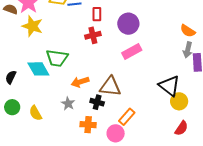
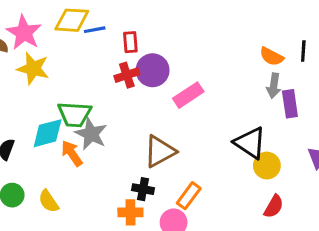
purple circle: (128, 24) -> (153, 70), moved
cyan diamond: (38, 69) -> (48, 133), turned -70
orange arrow: (80, 82) -> (72, 153), moved, turned 78
brown triangle: (110, 87) -> (160, 151), turned -30
black cross: (97, 102) -> (143, 189), moved
gray star: (68, 104) -> (91, 134), moved, size x1.5

